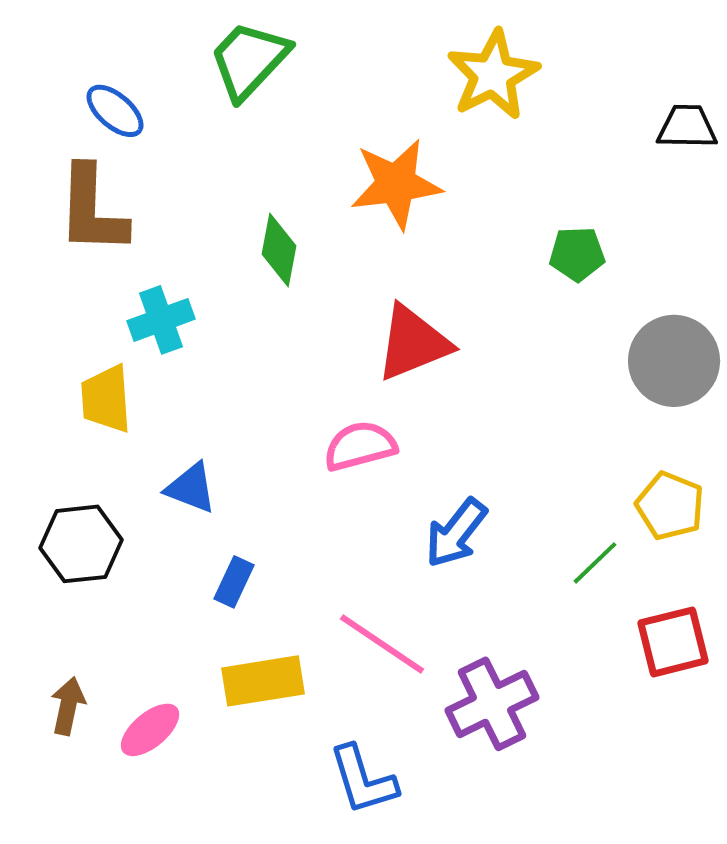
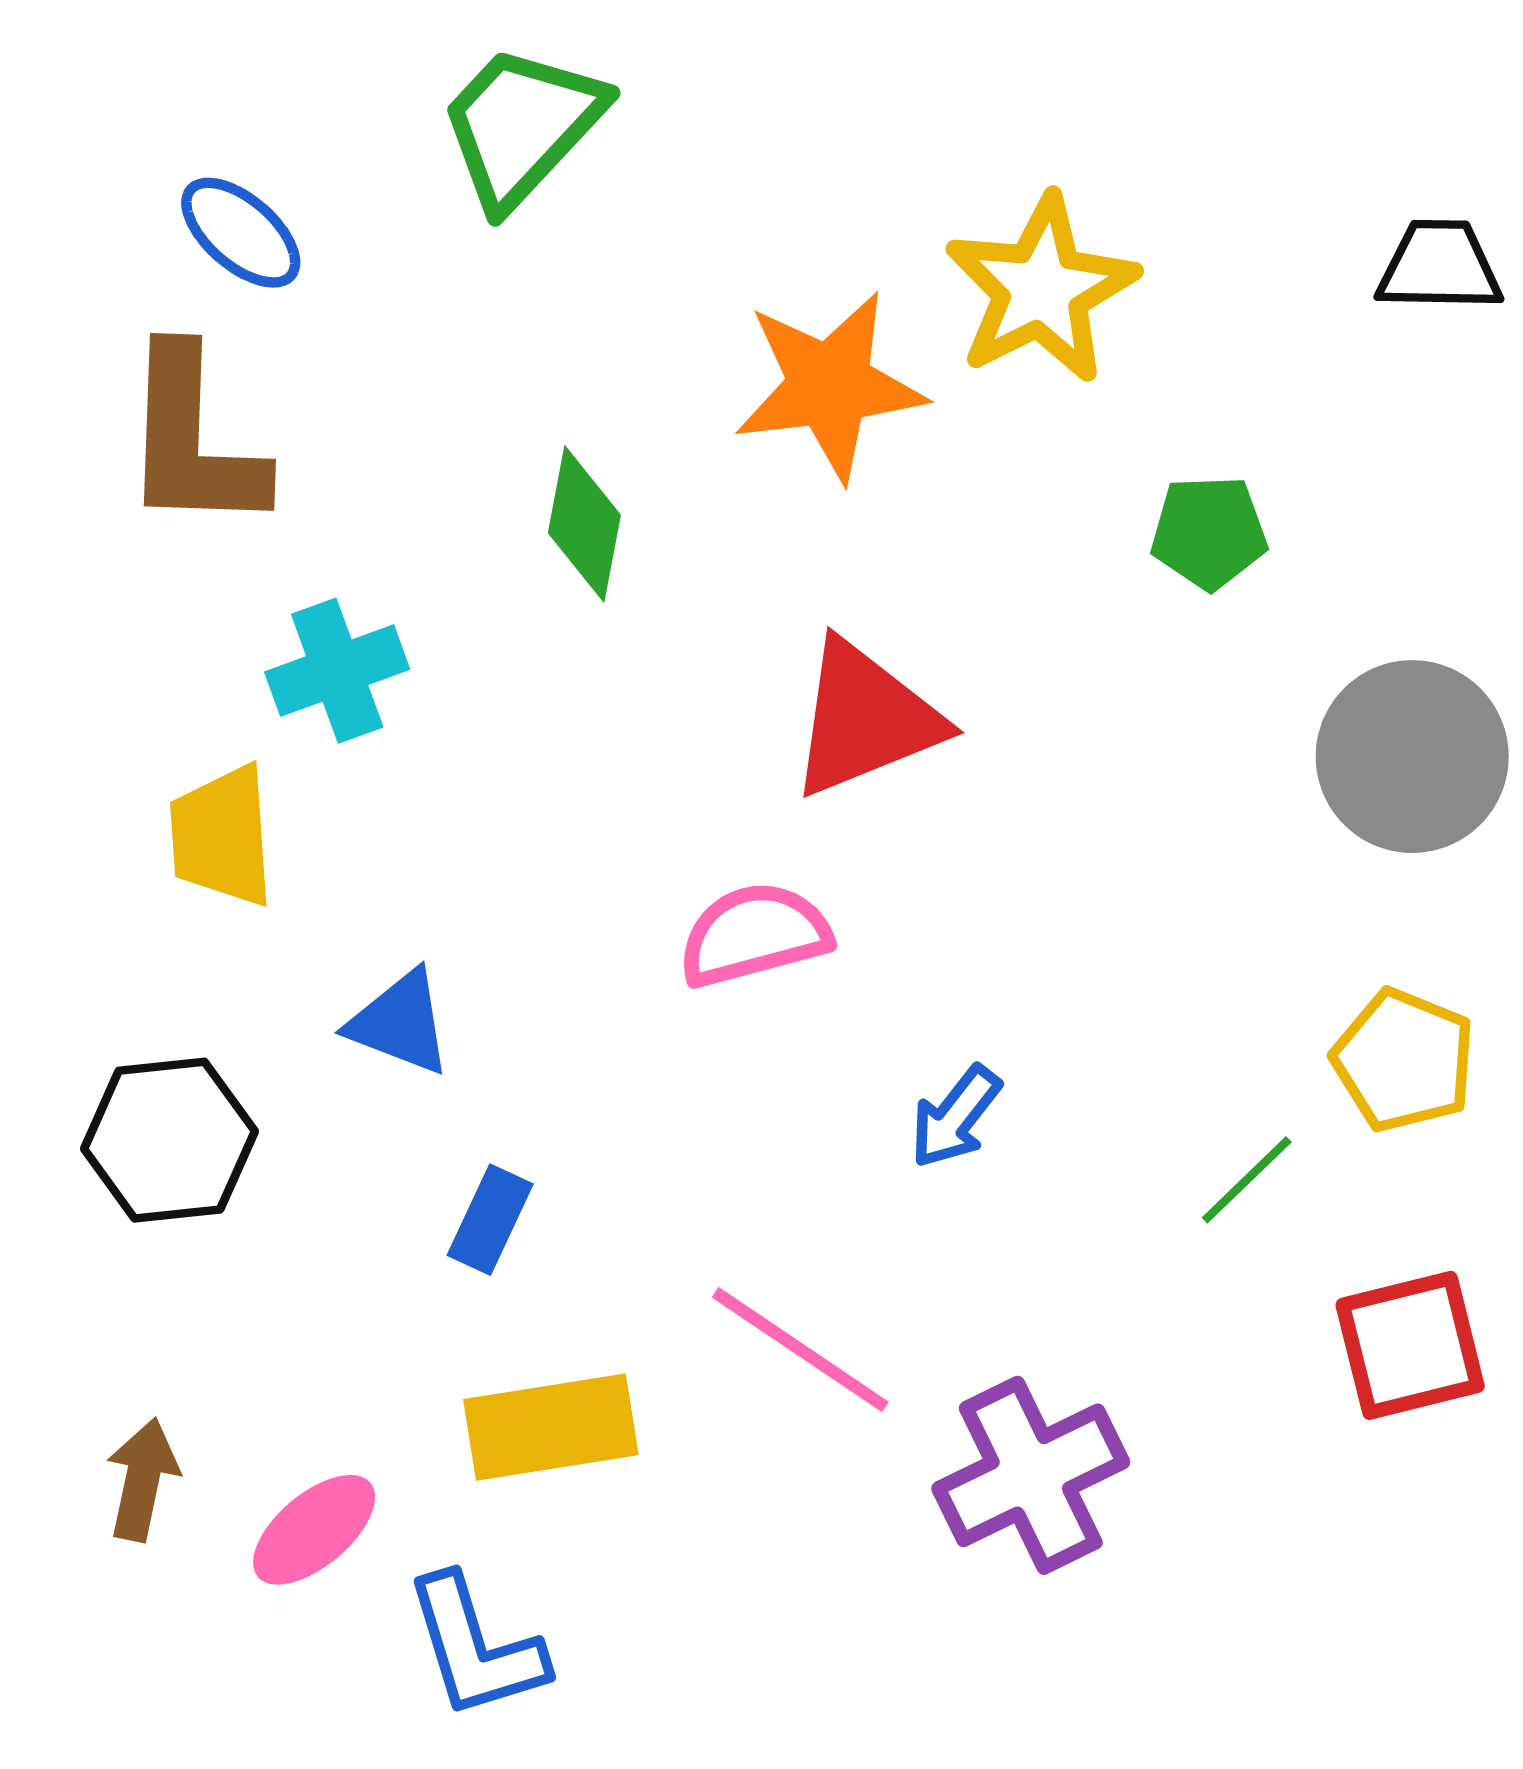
yellow star: (493, 75) -> (1041, 289), moved
blue arrow: (456, 533) -> (955, 1117), size x0.7
blue L-shape: (363, 780) -> (475, 1647), moved

